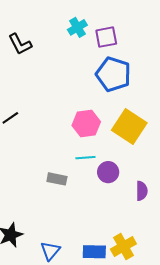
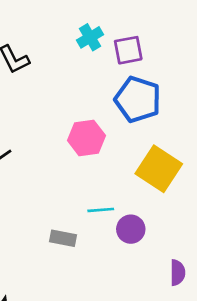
pink hexagon: (86, 124) -> (86, 138), moved
purple semicircle: (142, 191) -> (178, 273), moved

